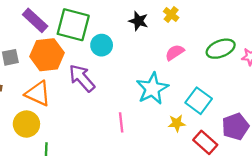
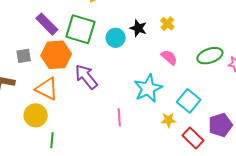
cyan circle: (102, 45) -> (116, 38), moved
pink semicircle: (175, 52) -> (169, 57), turned 72

